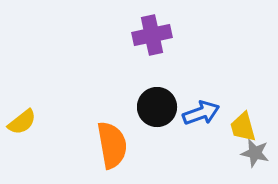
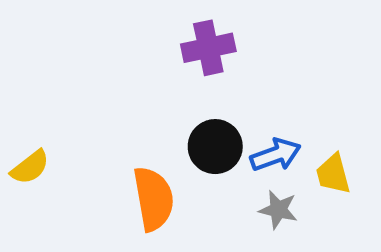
gray star: (255, 153) -> (278, 210), moved

